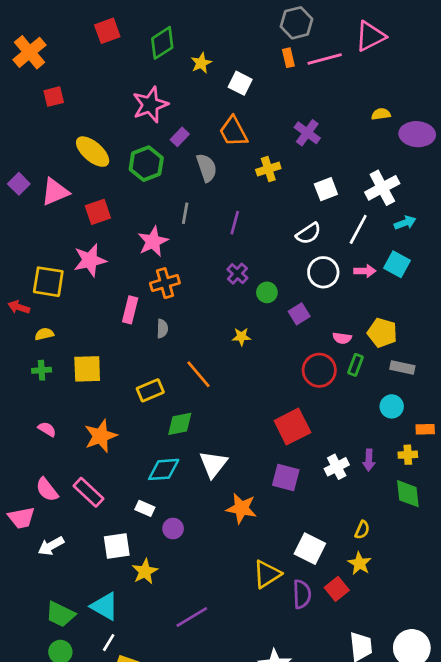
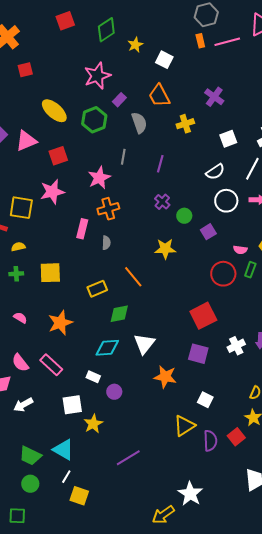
yellow star: (241, 337) -> (165, 249), size x1.5
white square: (310, 549) -> (205, 400), moved, size x0.7

